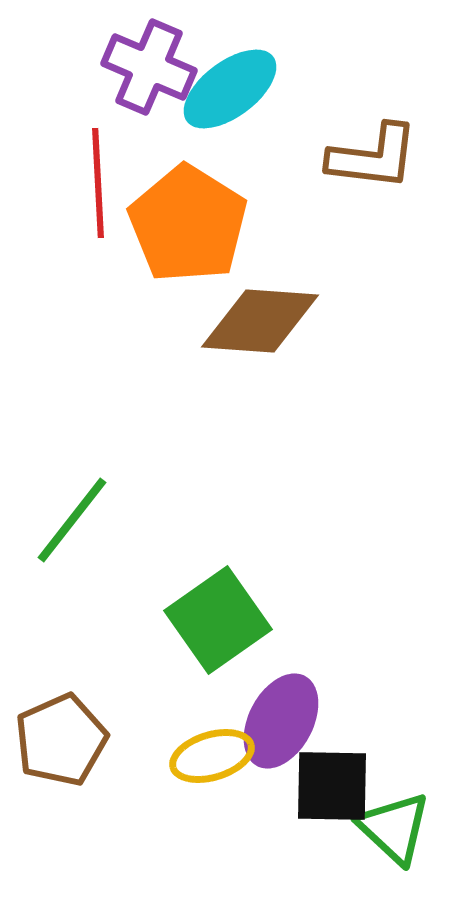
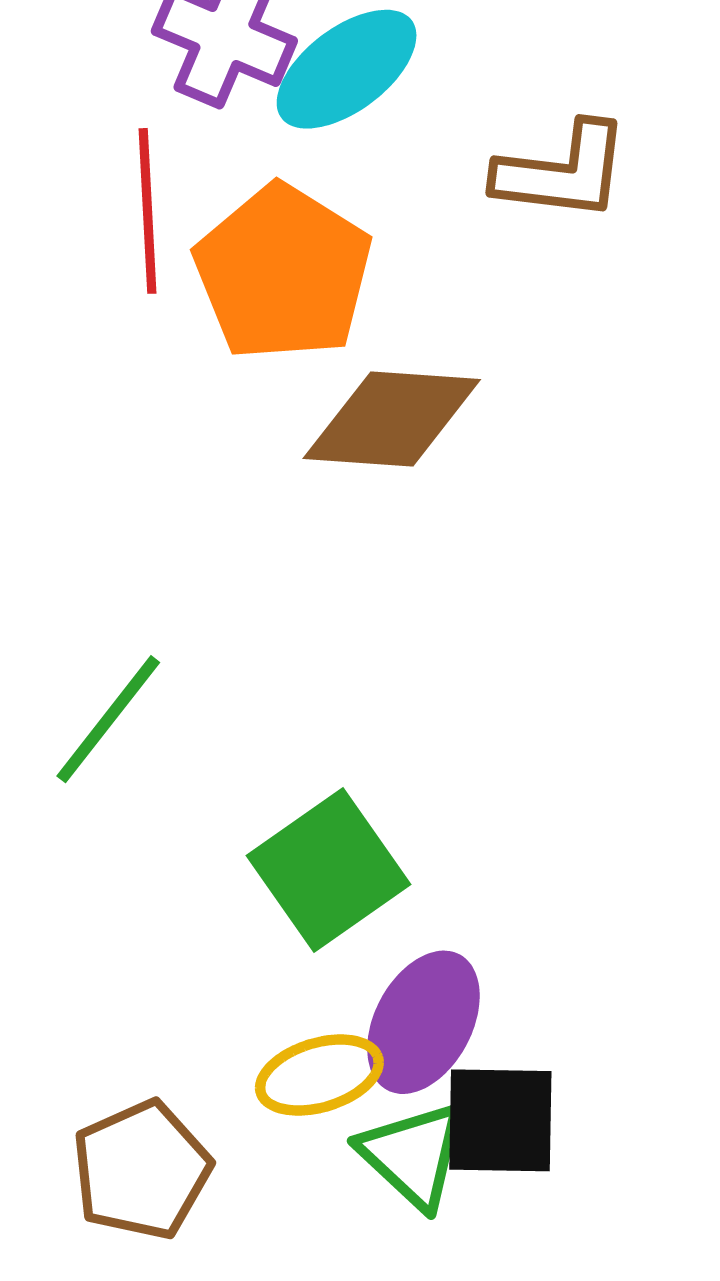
brown pentagon: (61, 740) -> (141, 1170), moved
green triangle: (394, 828) -> (413, 1155), moved

